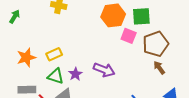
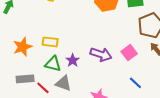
pink square: (129, 36) -> (129, 53), moved, turned 35
yellow rectangle: (54, 54) -> (50, 42), turned 35

